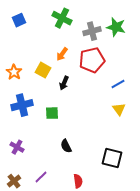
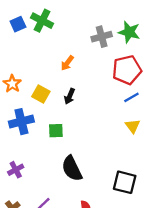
green cross: (62, 18) -> (42, 21), moved
red pentagon: (92, 60) -> (127, 70), moved
yellow square: (43, 70) -> (41, 94), moved
black semicircle: (66, 146) -> (72, 169), size x1.6
purple cross: (17, 147) -> (16, 170), turned 32

